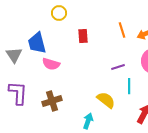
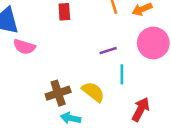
brown cross: (52, 101) -> (58, 93), moved
cyan arrow: (88, 121) -> (71, 118), turned -98

